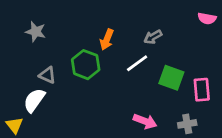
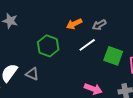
orange arrow: (107, 40) -> (74, 24), moved, turned 42
gray triangle: (47, 75) -> (32, 74), moved

